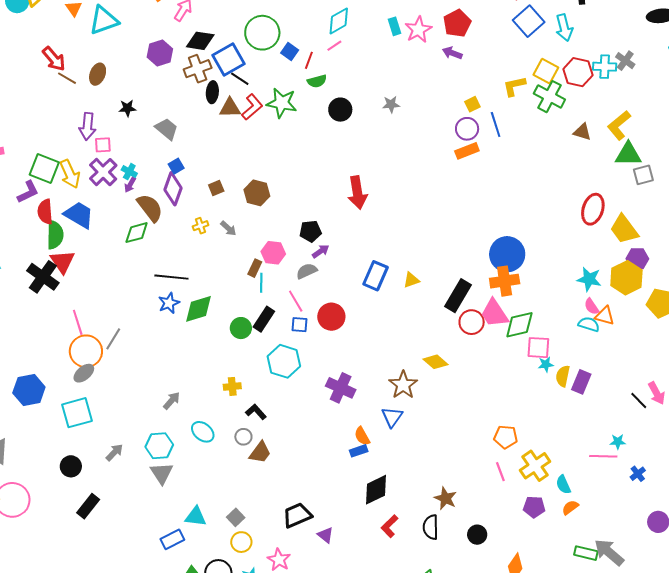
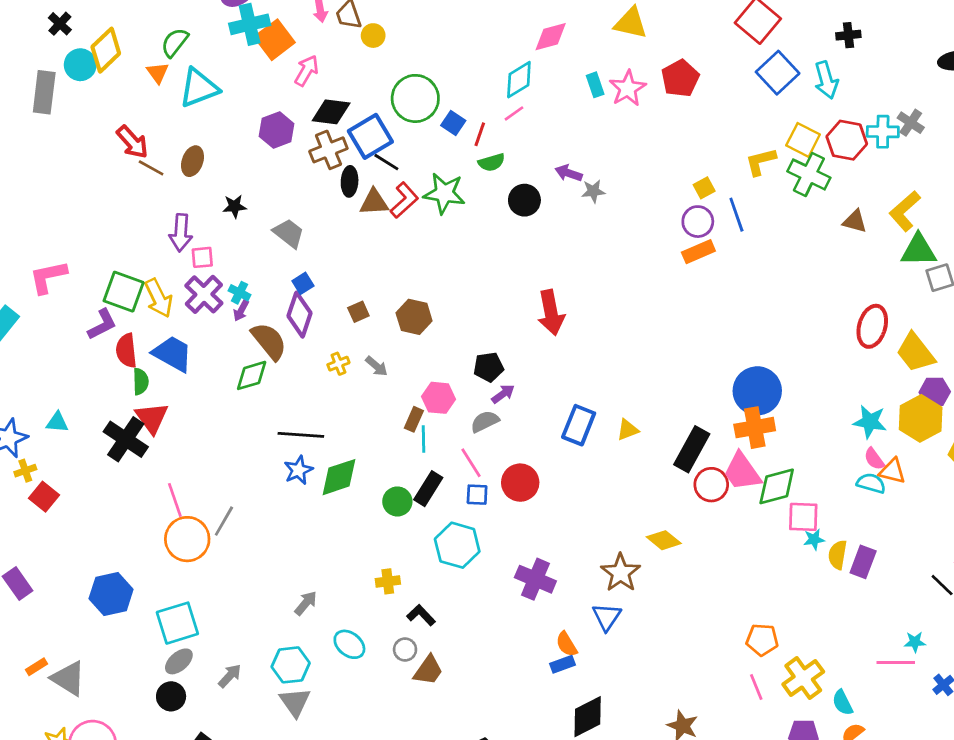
purple arrow: (452, 53) -> (569, 173), moved
green semicircle: (55, 235) -> (141, 382), size x0.7
gray ellipse: (84, 373) -> (179, 661), moved

